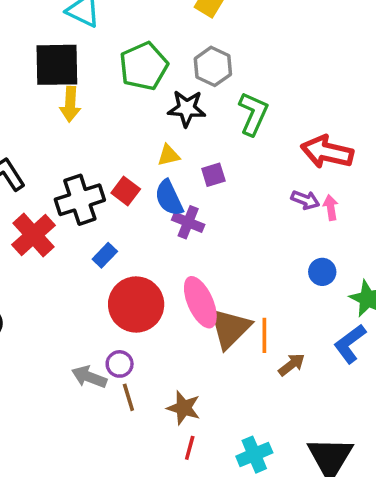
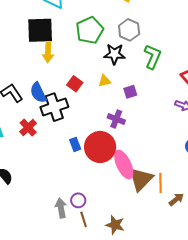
red square: (126, 191) -> (75, 84), moved
blue semicircle: (169, 198) -> (38, 93), moved
red cross: (34, 235) -> (28, 128), size x0.7
blue rectangle: (105, 255) -> (75, 144), moved, turned -64
red circle: (136, 304) -> (100, 147), moved
gray arrow: (89, 377) -> (61, 208), turned 60

